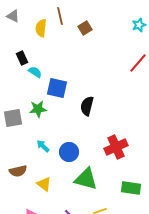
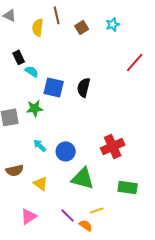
cyan star: (139, 25) -> (113, 24), moved
black semicircle: (87, 106) -> (84, 87), moved

